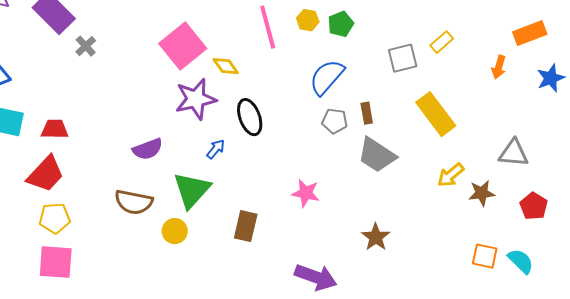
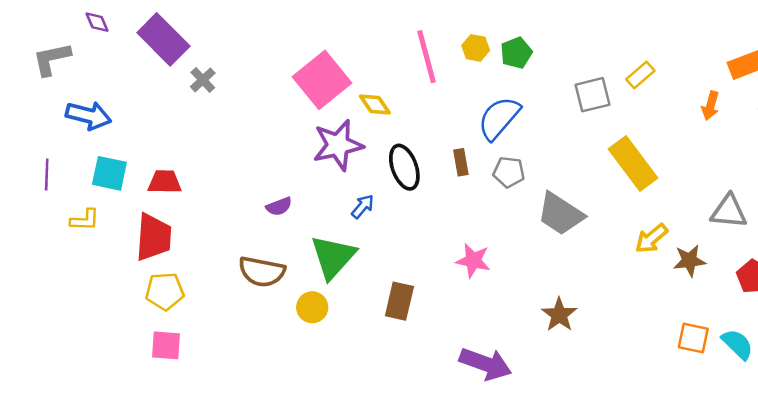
brown rectangle: (367, 113) -> (461, 162), moved
purple semicircle: (148, 149) -> (279, 206), size x0.7
red trapezoid: (46, 174) -> (154, 237), turned -39
pink square: (56, 262) -> (166, 345), size x0.7

